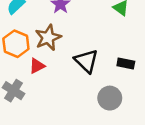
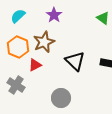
gray circle: (110, 98) -> (61, 98), moved

